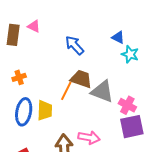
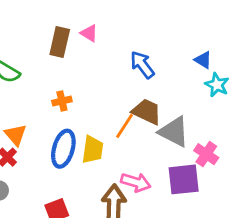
purple square: (132, 127) -> (184, 179), moved
pink arrow: (89, 138) -> (136, 182), moved

